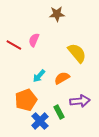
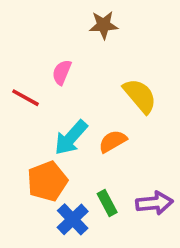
red line: (14, 45) -> (25, 98), moved
cyan arrow: (39, 76) -> (71, 138), size x1.5
purple arrow: (80, 101) -> (154, 203), moved

